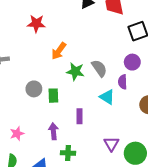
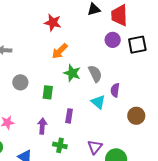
red star: (36, 24) -> (53, 23), moved
purple circle: (132, 62) -> (113, 40), moved
gray circle: (34, 89) -> (20, 82), moved
green cross: (68, 153) -> (60, 145), moved

